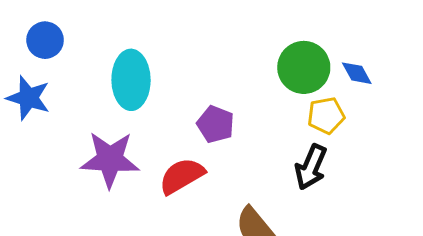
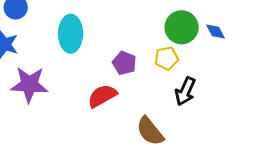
yellow pentagon: (326, 116) -> (166, 58), moved
purple star: (110, 159) -> (29, 85), moved

